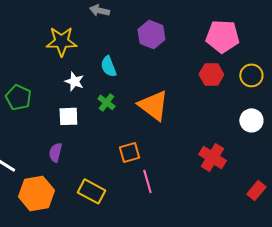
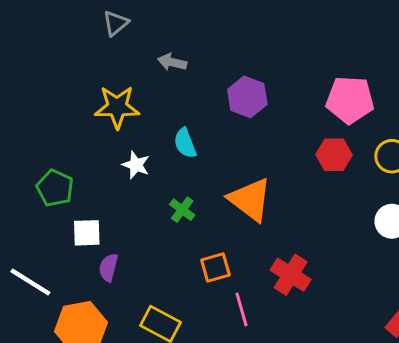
green cross: (106, 102) -> (182, 210), moved
white square: (68, 116) -> (87, 233), moved
red cross: (212, 157) -> (291, 275), moved

